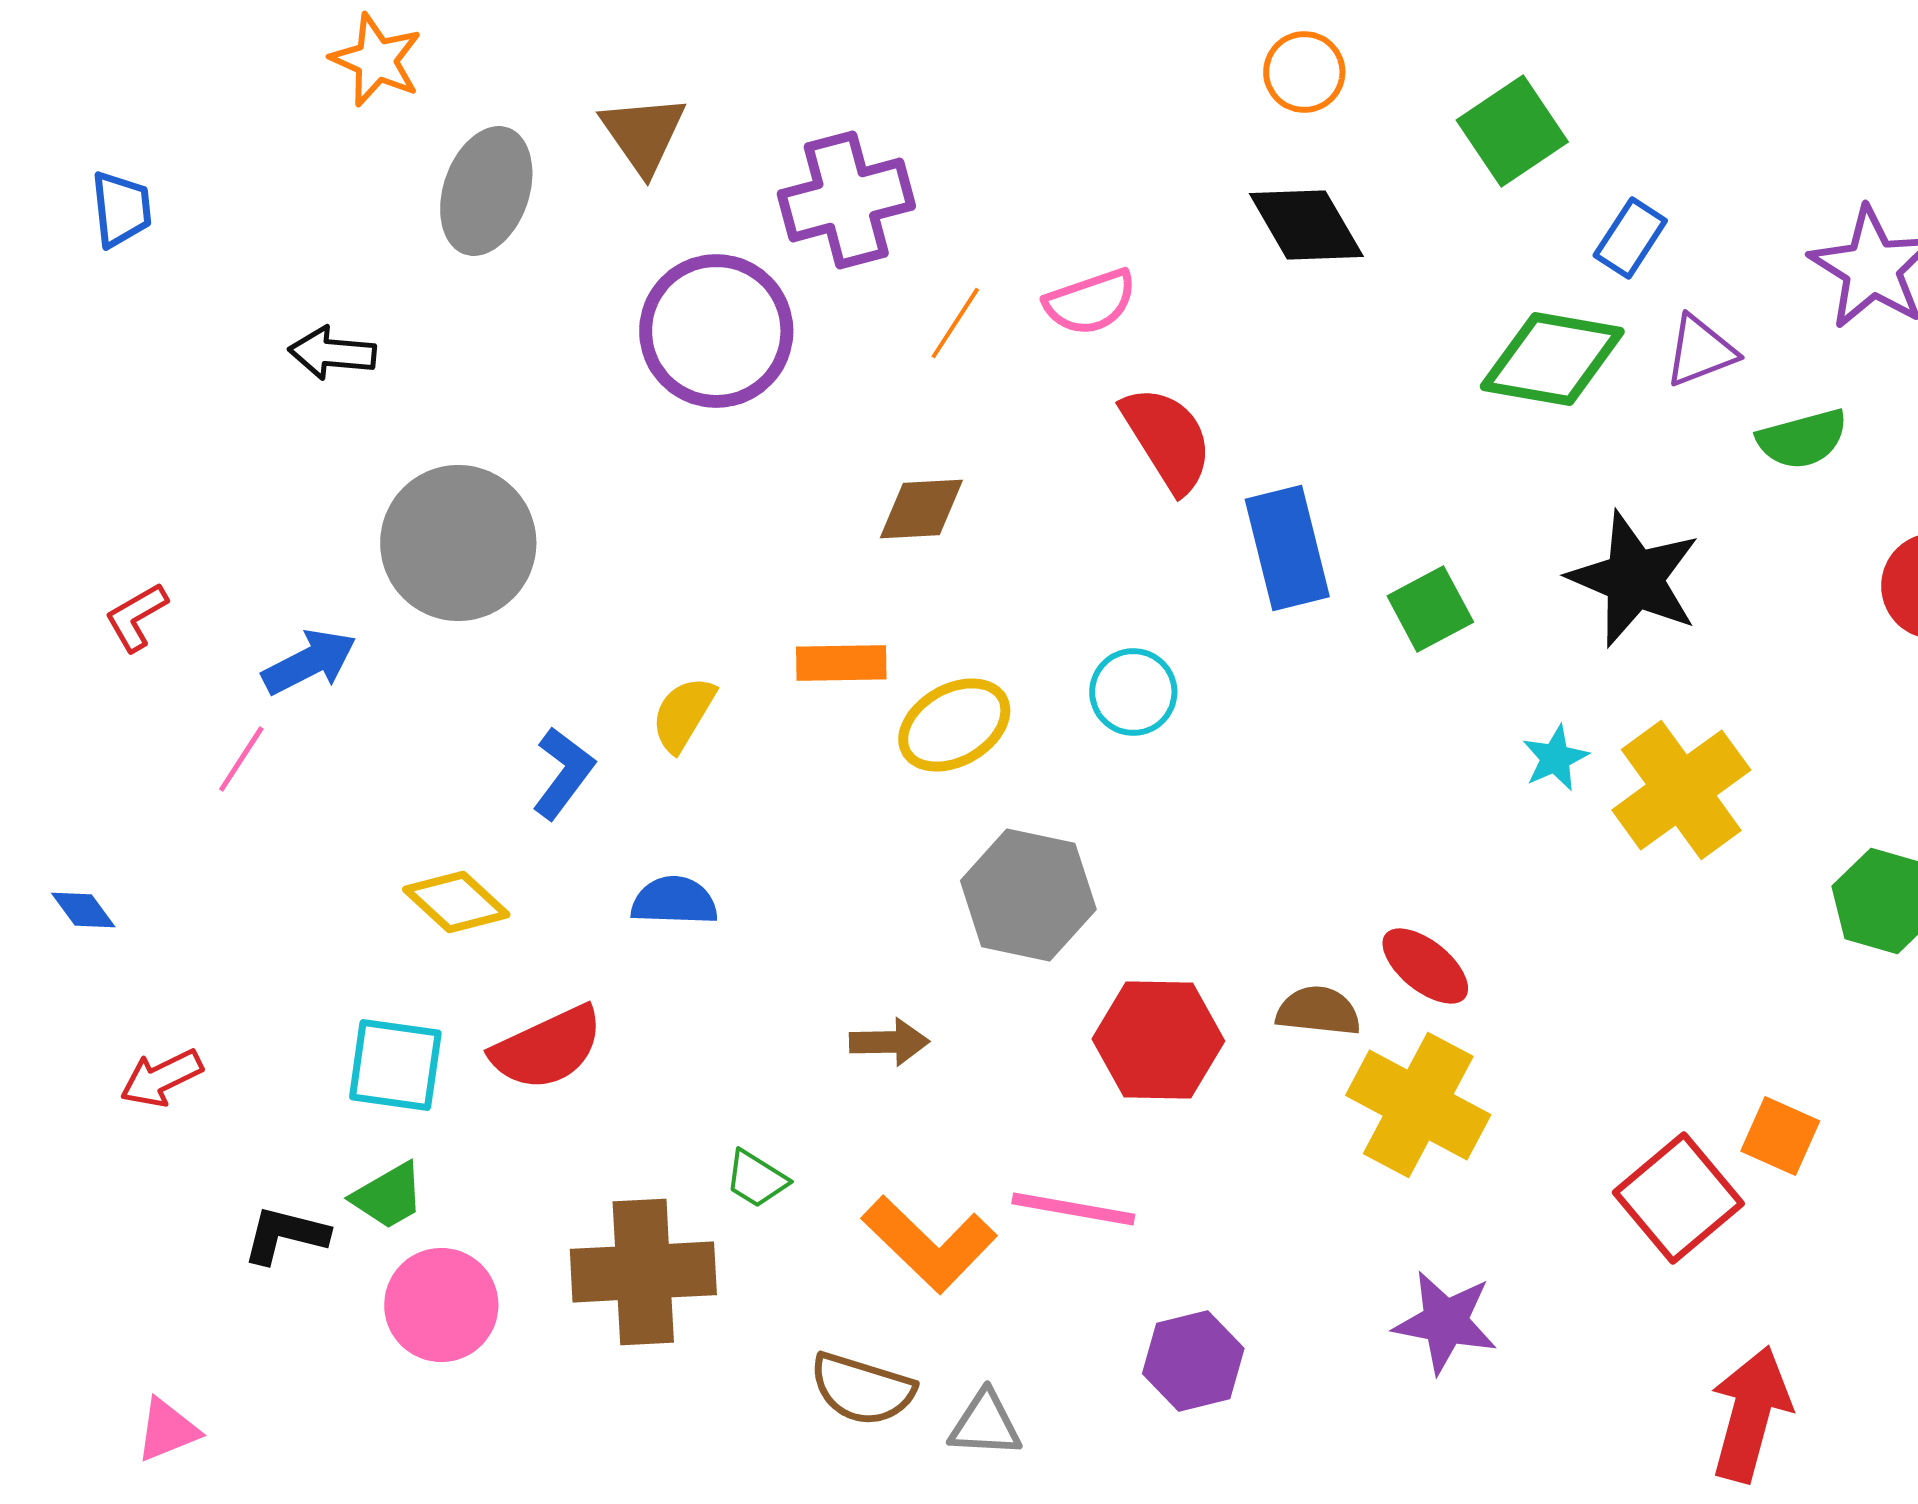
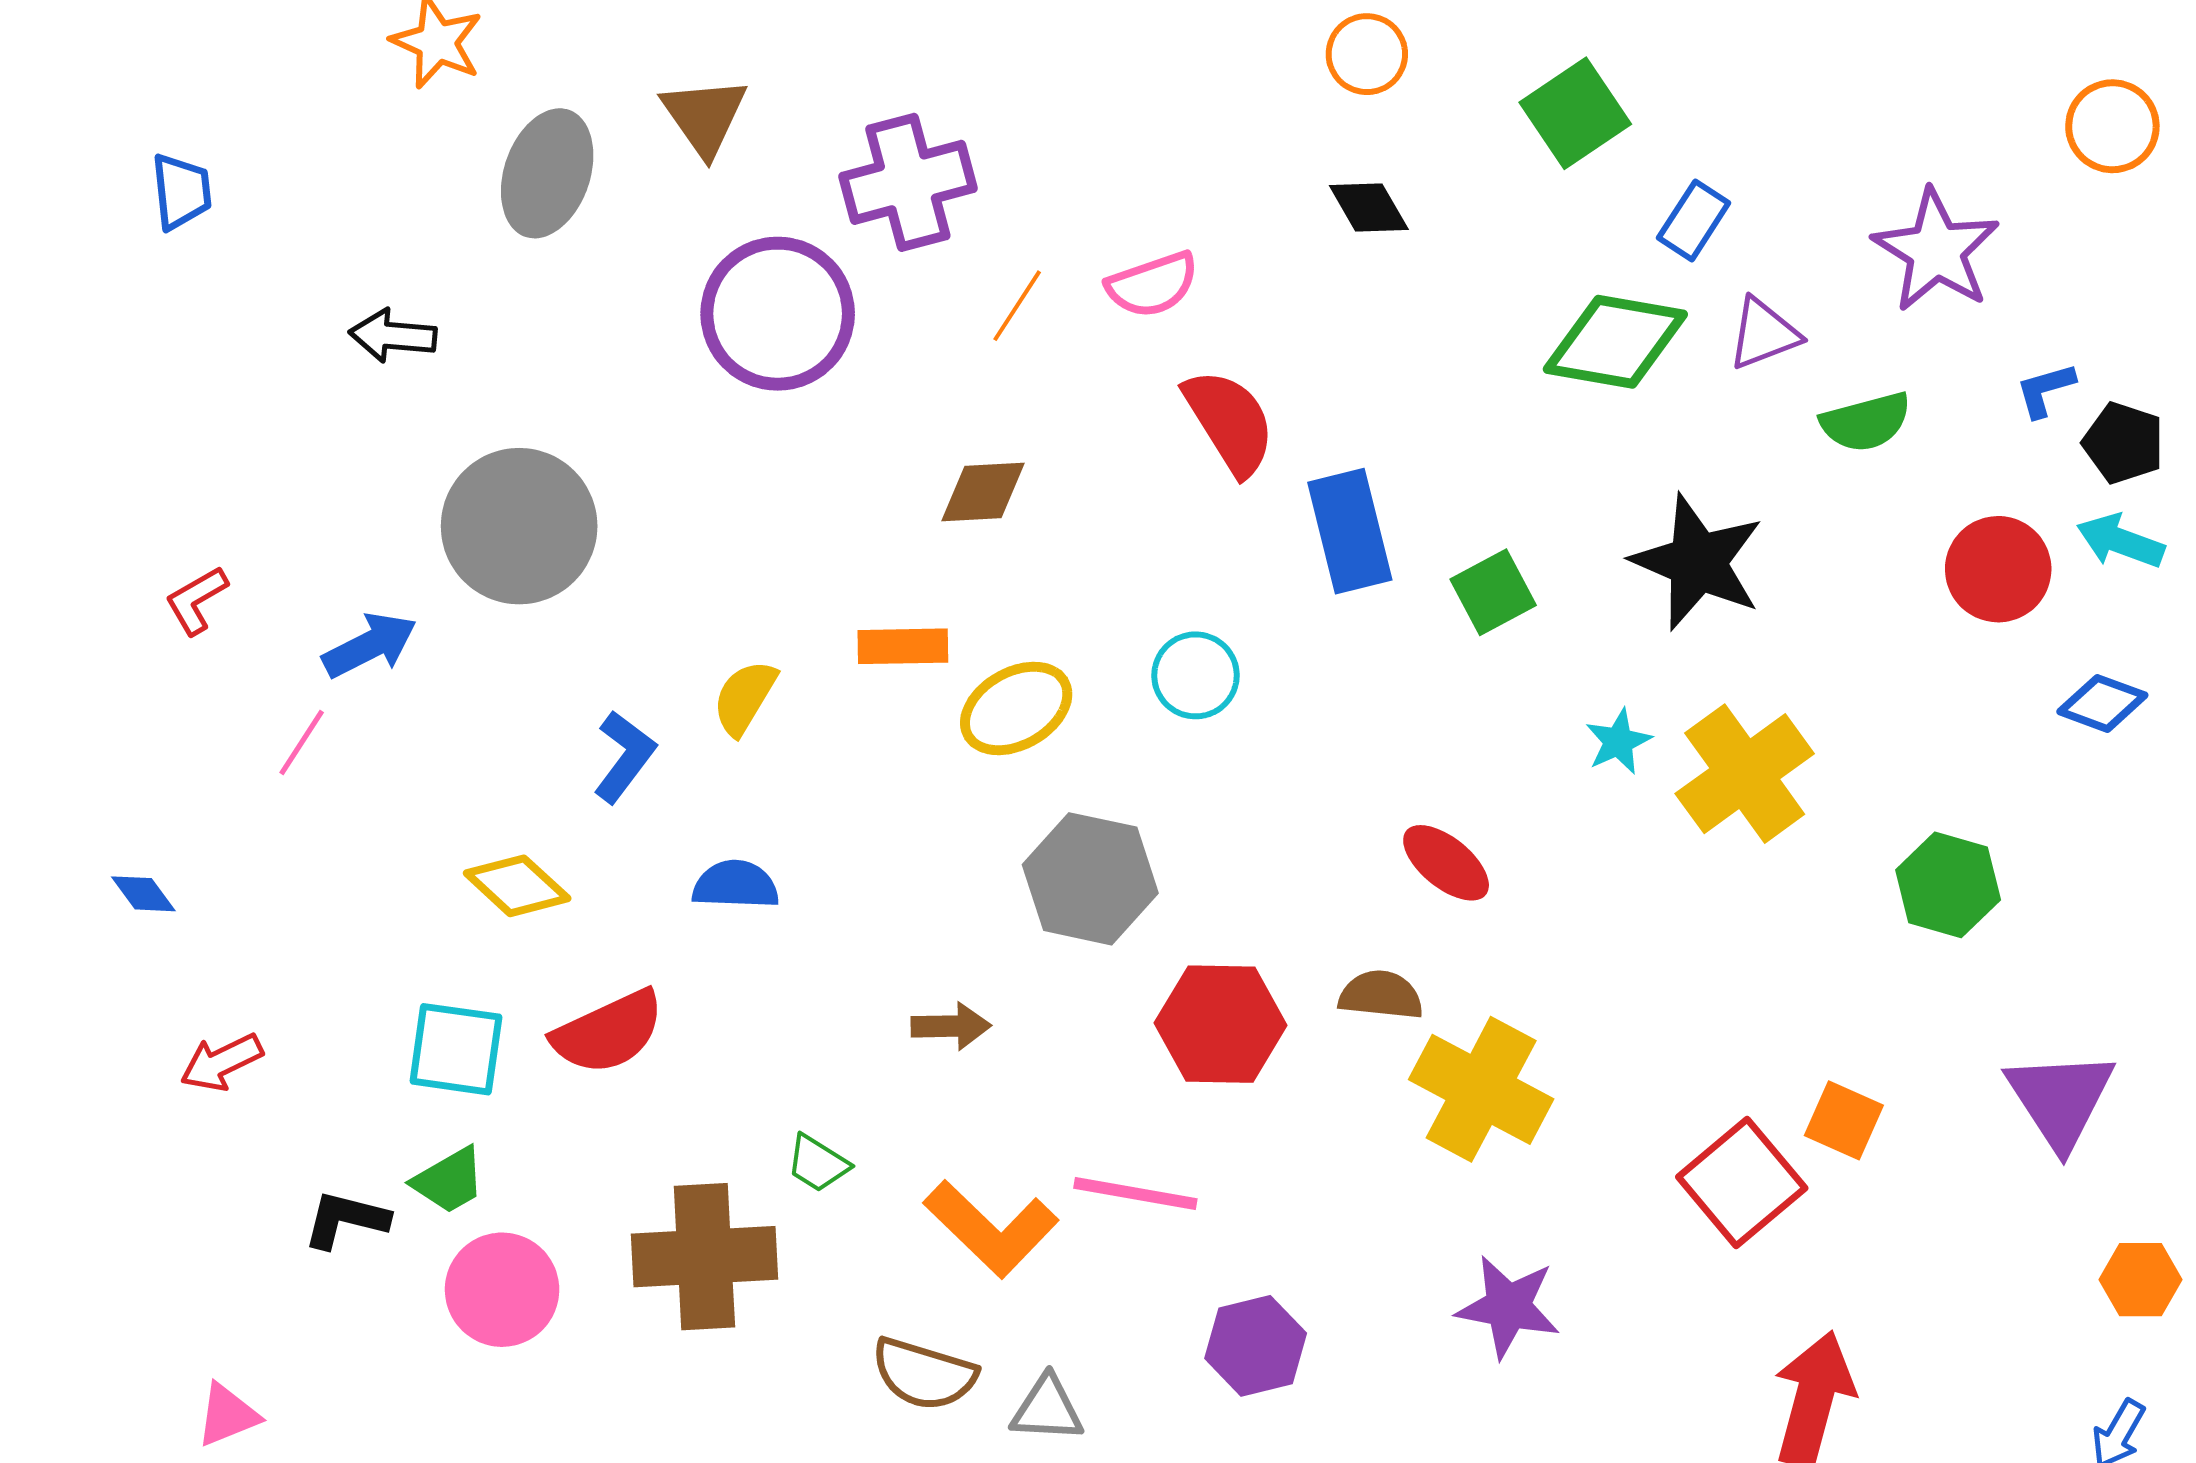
black diamond: (1306, 225) -> (1369, 207), size x0.7
red ellipse: (1425, 966) -> (1446, 863), moved

